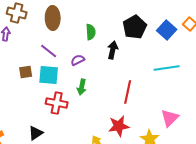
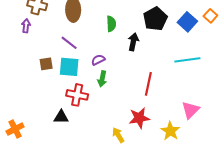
purple semicircle: (78, 60) -> (98, 60), moved
black triangle: (36, 133) -> (61, 117), moved, turned 35

